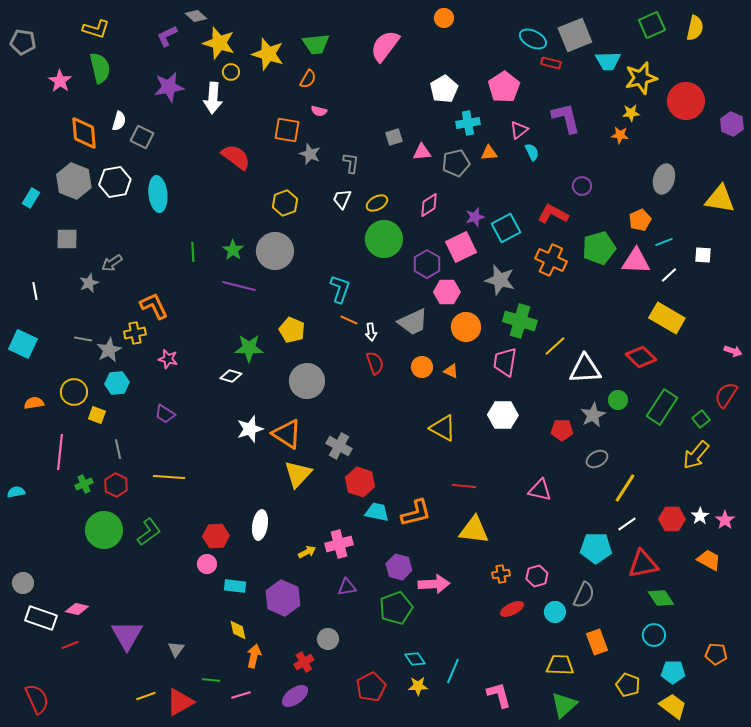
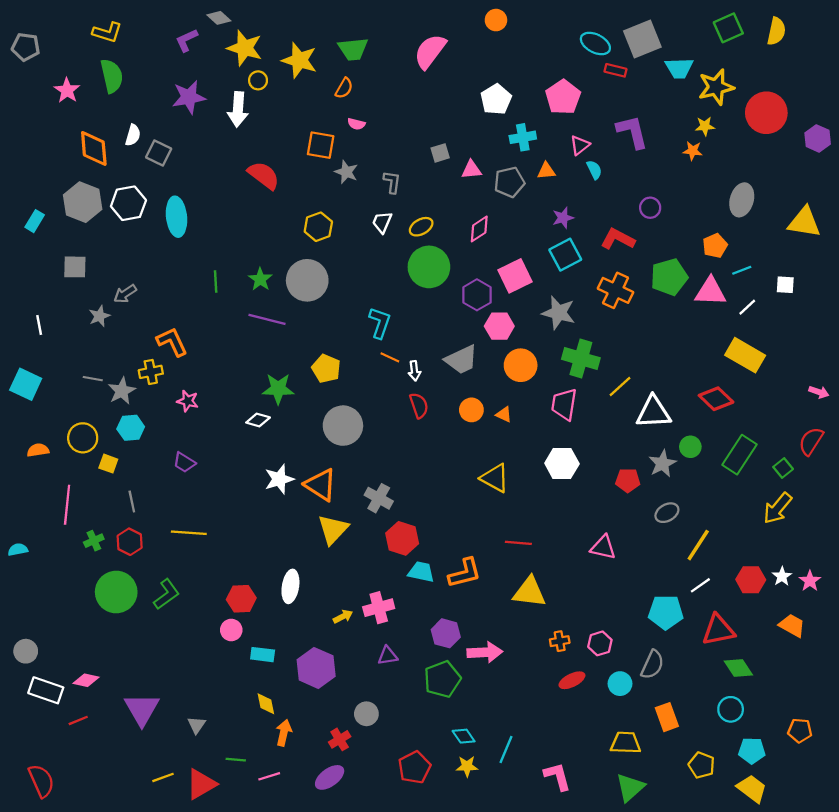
purple star: (475, 217) -> (563, 218), moved

